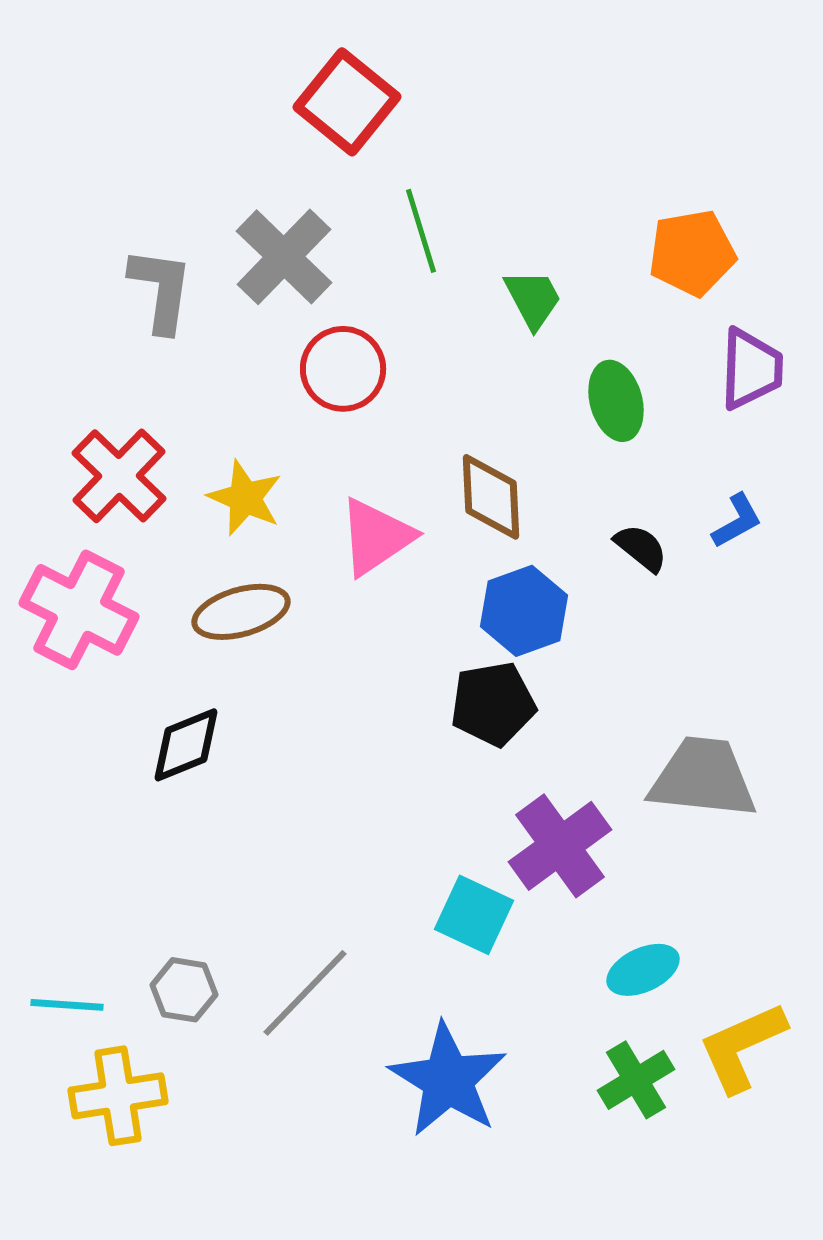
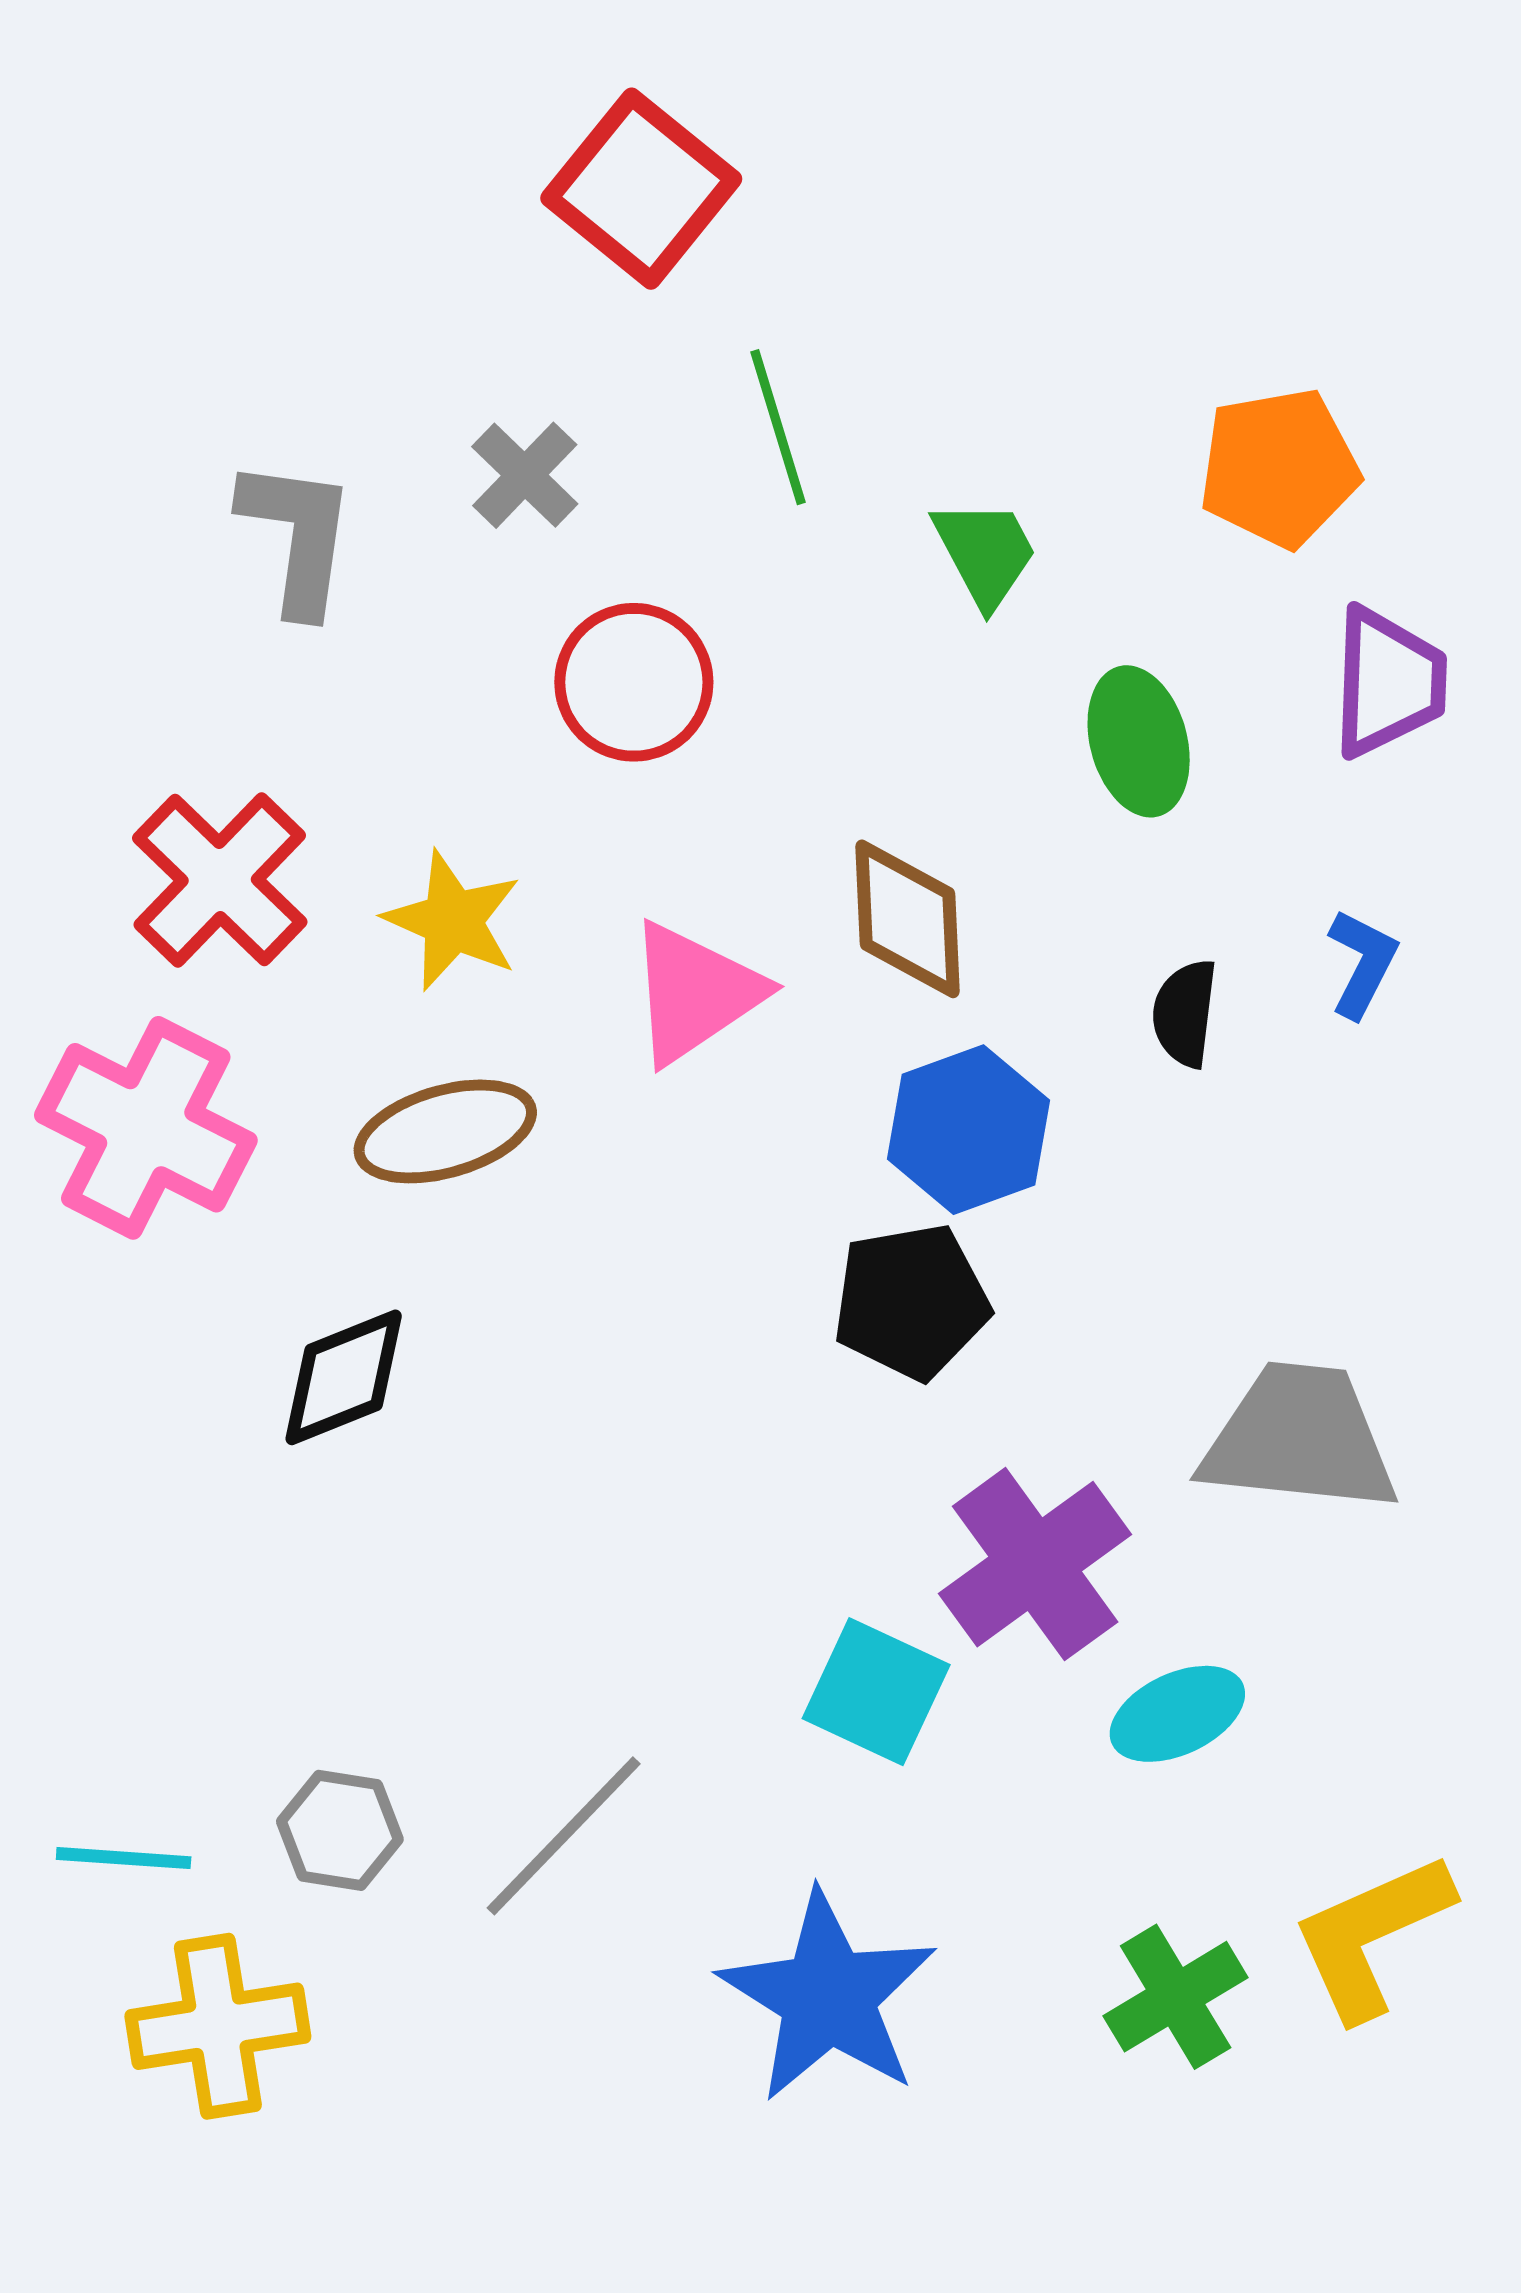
gray cross: (284, 257) -> (525, 475), size x0.6
blue L-shape: (737, 521) -> (1362, 963), turned -34
black semicircle: (641, 548) -> (1185, 1013), turned -122
cyan ellipse: (643, 970) -> (1177, 1714), moved

